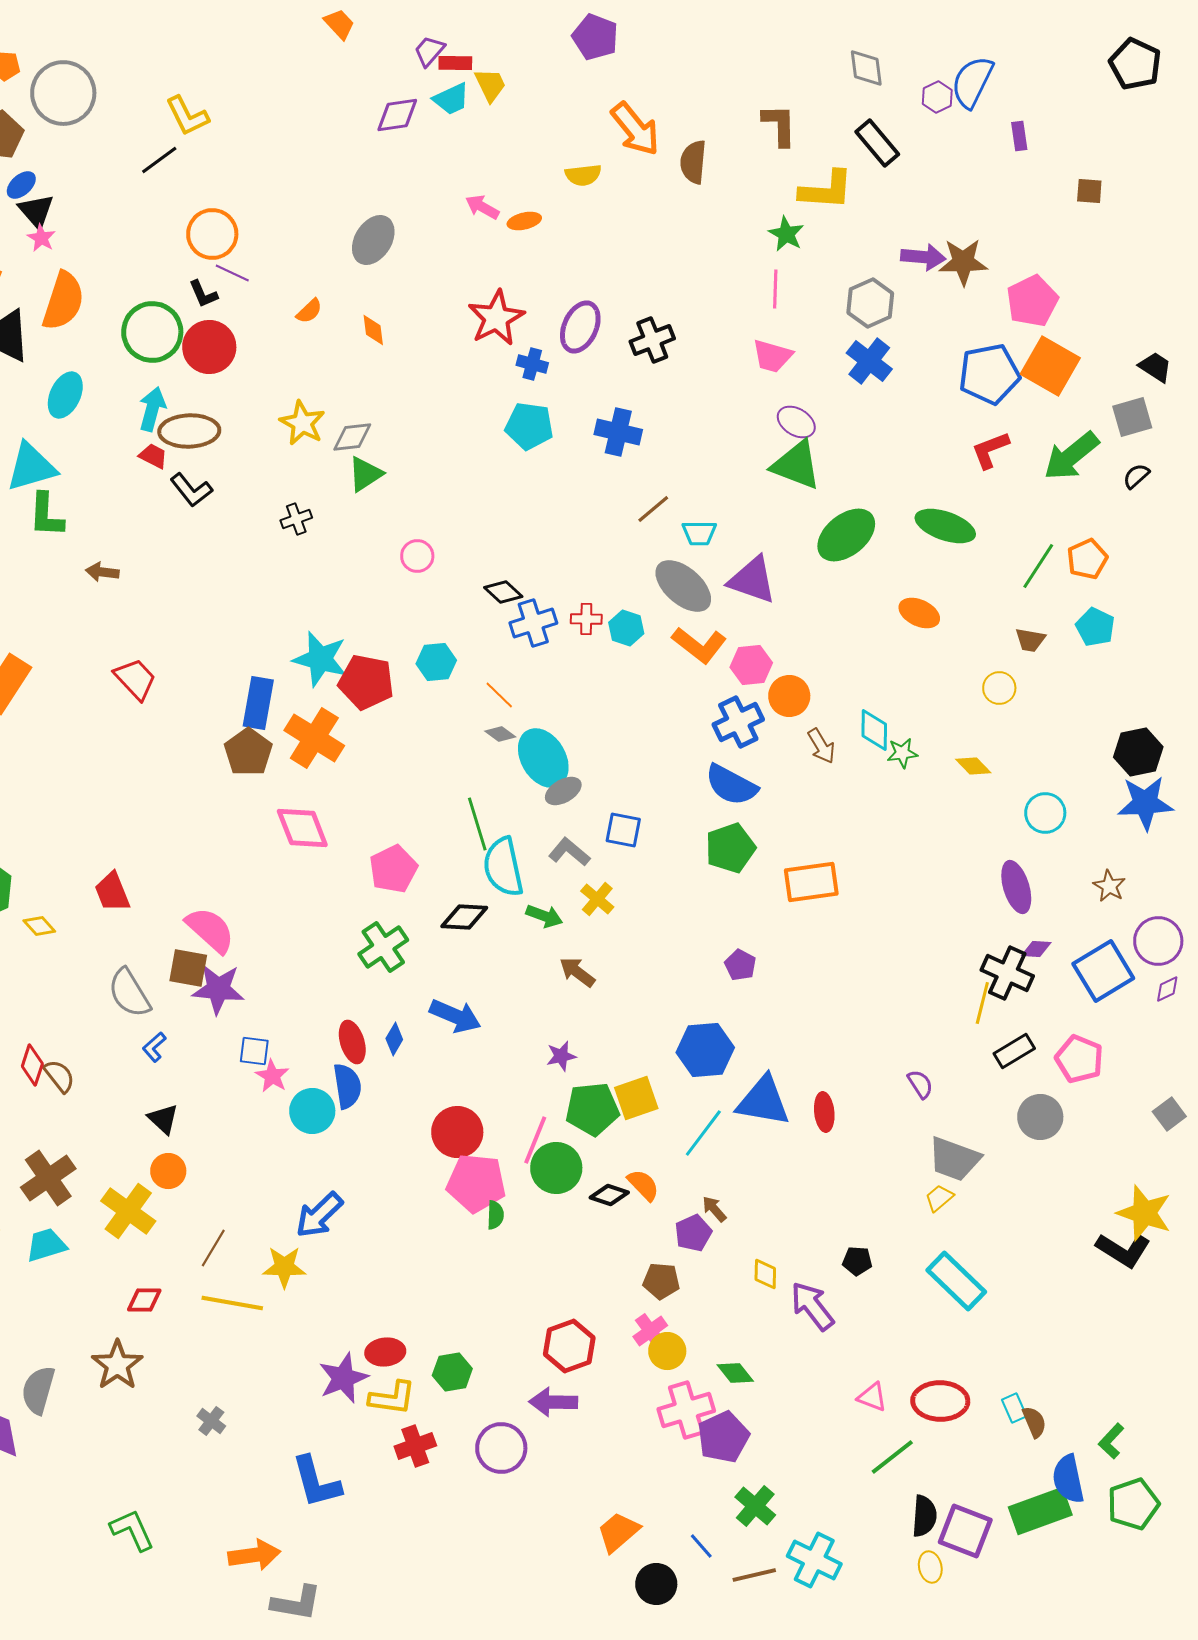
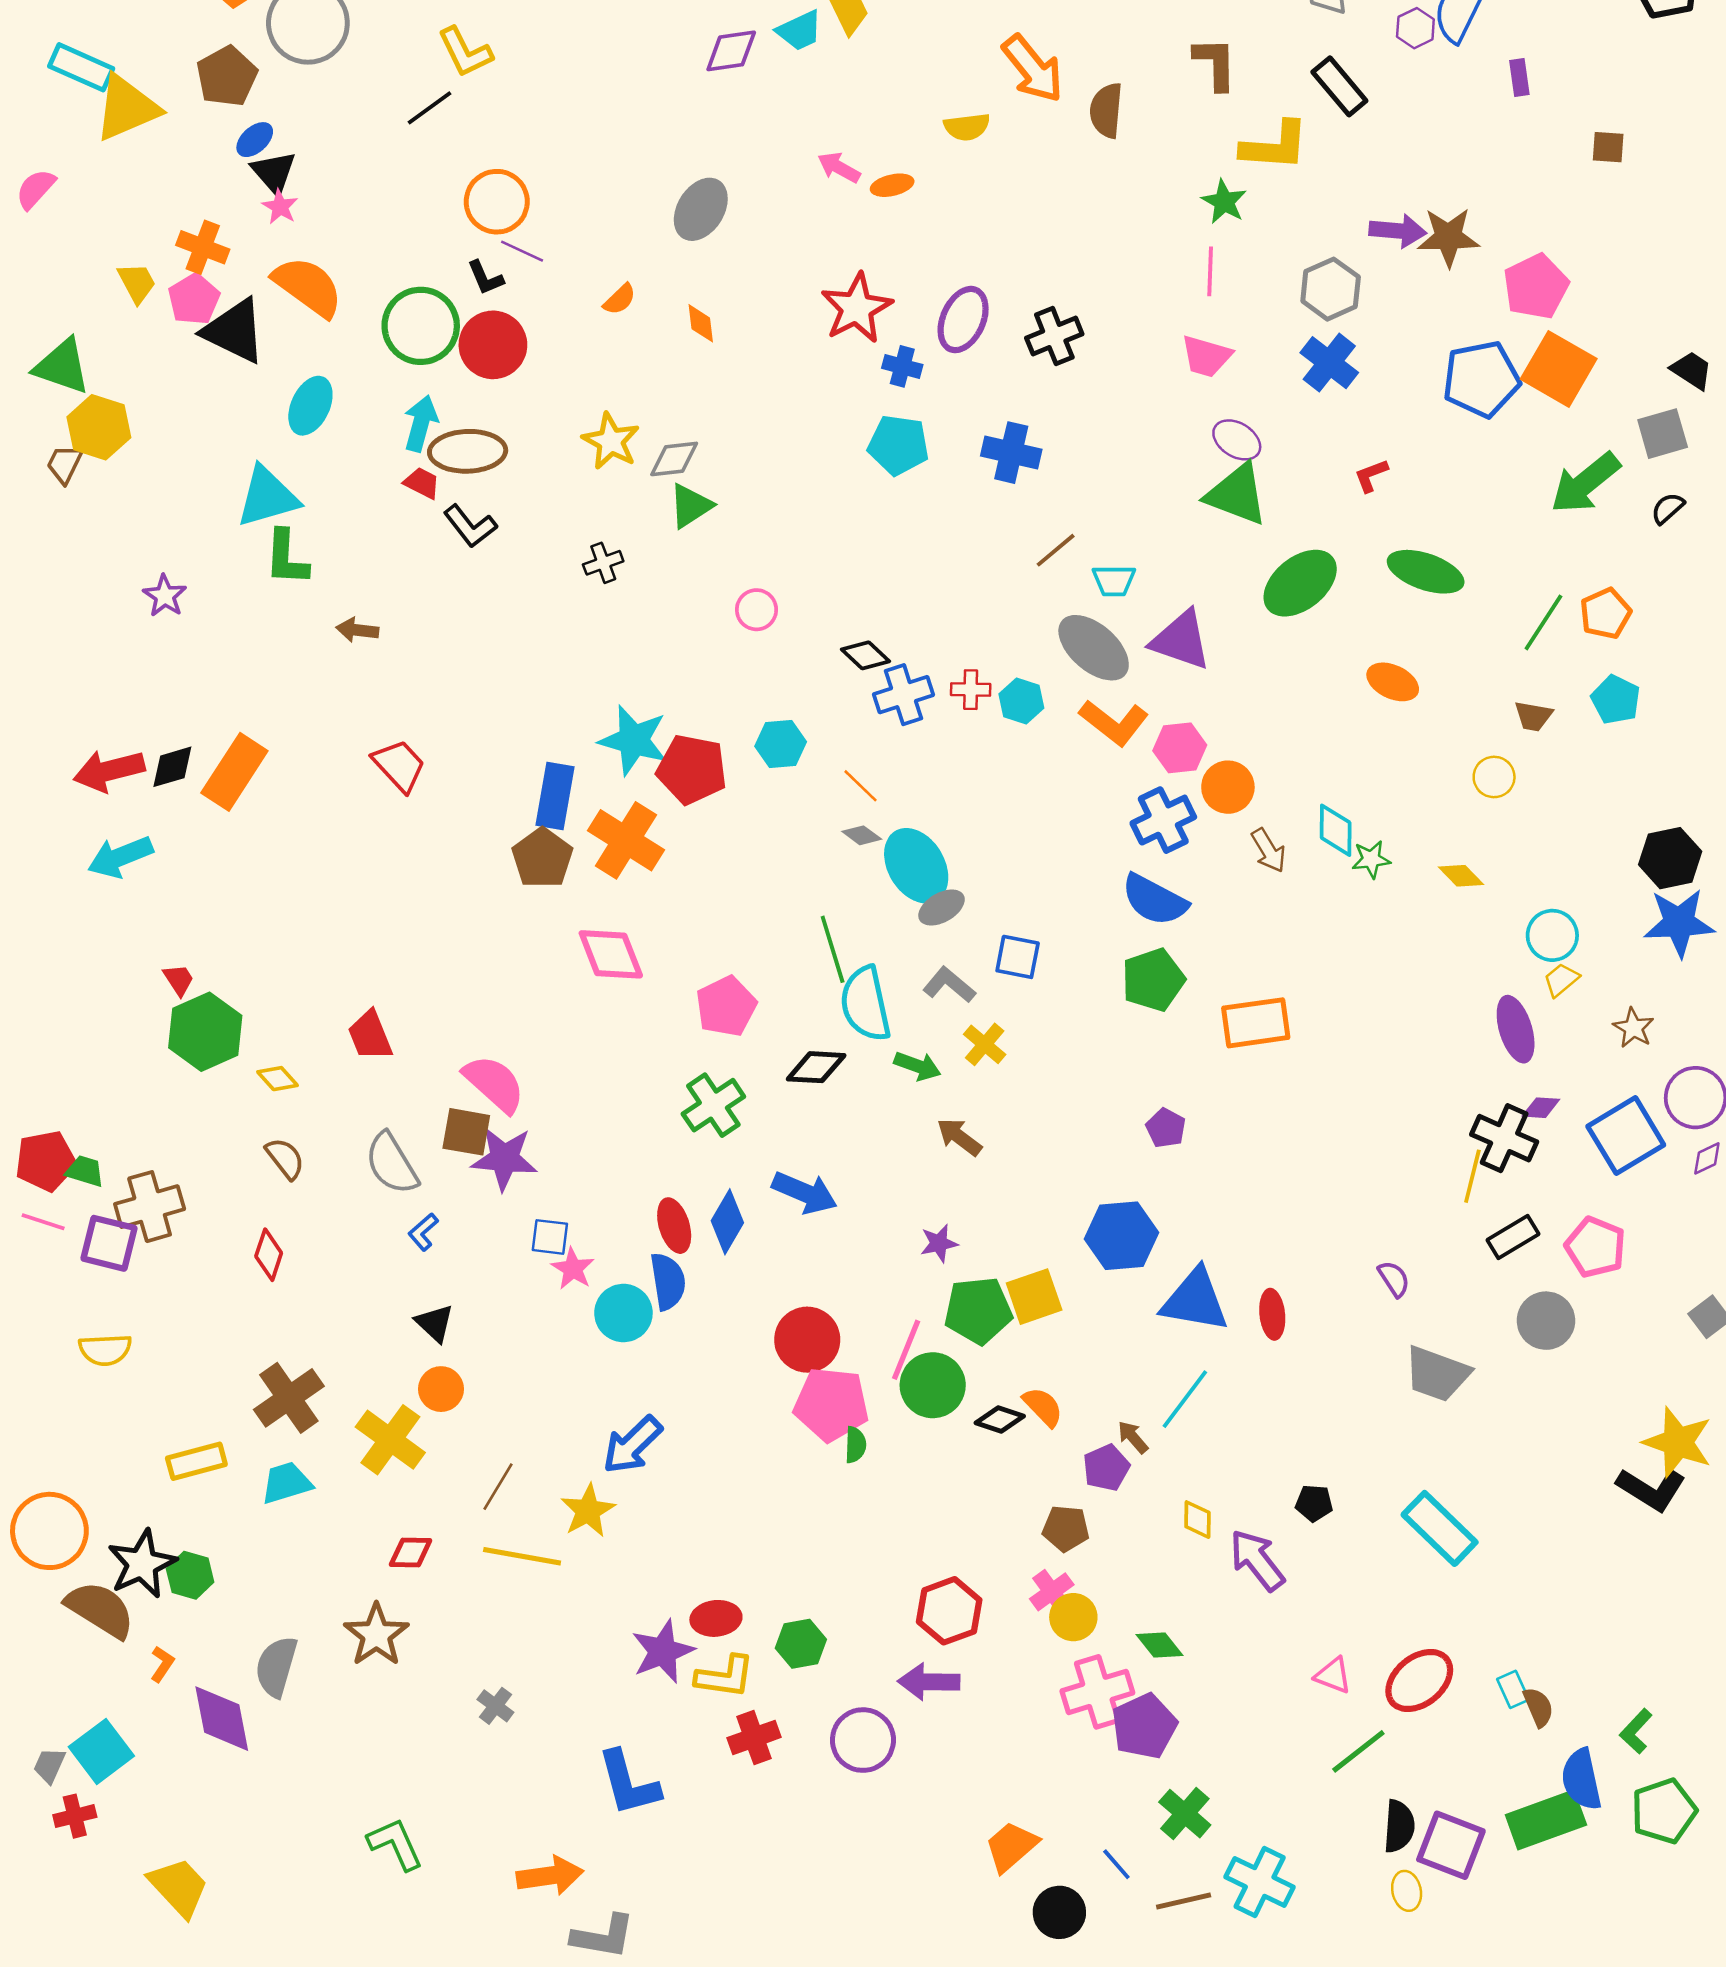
orange semicircle: (63, 301) -> (308, 287), turned -72
red L-shape: (990, 450) -> (1371, 475), moved, size x0.7
blue diamond: (394, 1039) -> (727, 1222), size x1.5
brown semicircle: (59, 1076) -> (285, 1158), moved
cyan line: (703, 1133) -> (1185, 1399), moved
yellow trapezoid: (939, 1198) -> (1561, 980), moved
yellow star: (284, 1267) -> (588, 1511), turned -30
red ellipse: (940, 1401) -> (1419, 1680), turned -40

